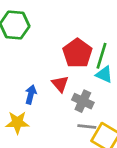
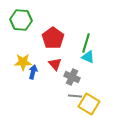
red pentagon: (77, 53) -> (53, 38), moved
yellow star: (17, 123) -> (23, 62), moved

